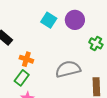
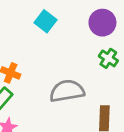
purple circle: (75, 20) -> (102, 23), moved

